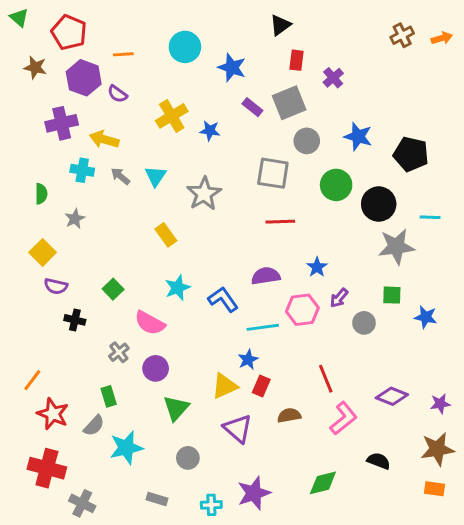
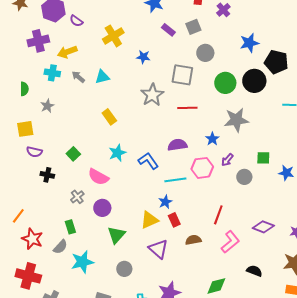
gray square: (289, 103) -> (193, 27), size x0.7
blue star: (210, 131) -> (143, 57), moved
blue star: (358, 136) -> (249, 43), moved, turned -30
yellow arrow: (104, 139) -> (67, 52), turned -36
cyan triangle: (156, 176) -> (102, 77), turned 42
gray star: (204, 194) -> (152, 95), moved
black circle: (379, 204) -> (254, 81), moved
gray star: (396, 247) -> (236, 120), moved
yellow square: (43, 252) -> (25, 129), turned 36
red line: (326, 379) -> (218, 215), turned 42
red rectangle: (261, 386) -> (174, 220), turned -48

